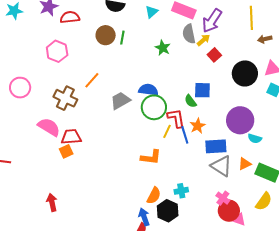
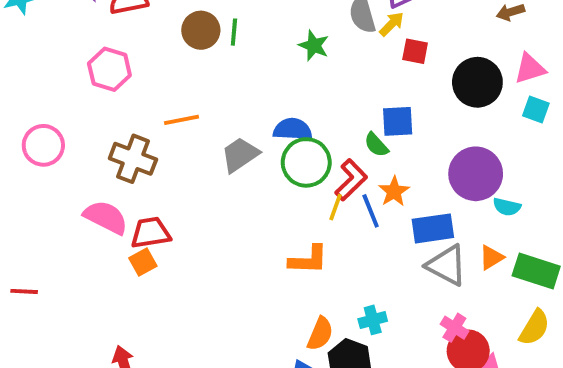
red square: (214, 55) -> (415, 51), turned -32
orange line: (92, 80) -> (182, 120), turned 42
red L-shape: (176, 118) -> (351, 180), turned 60

